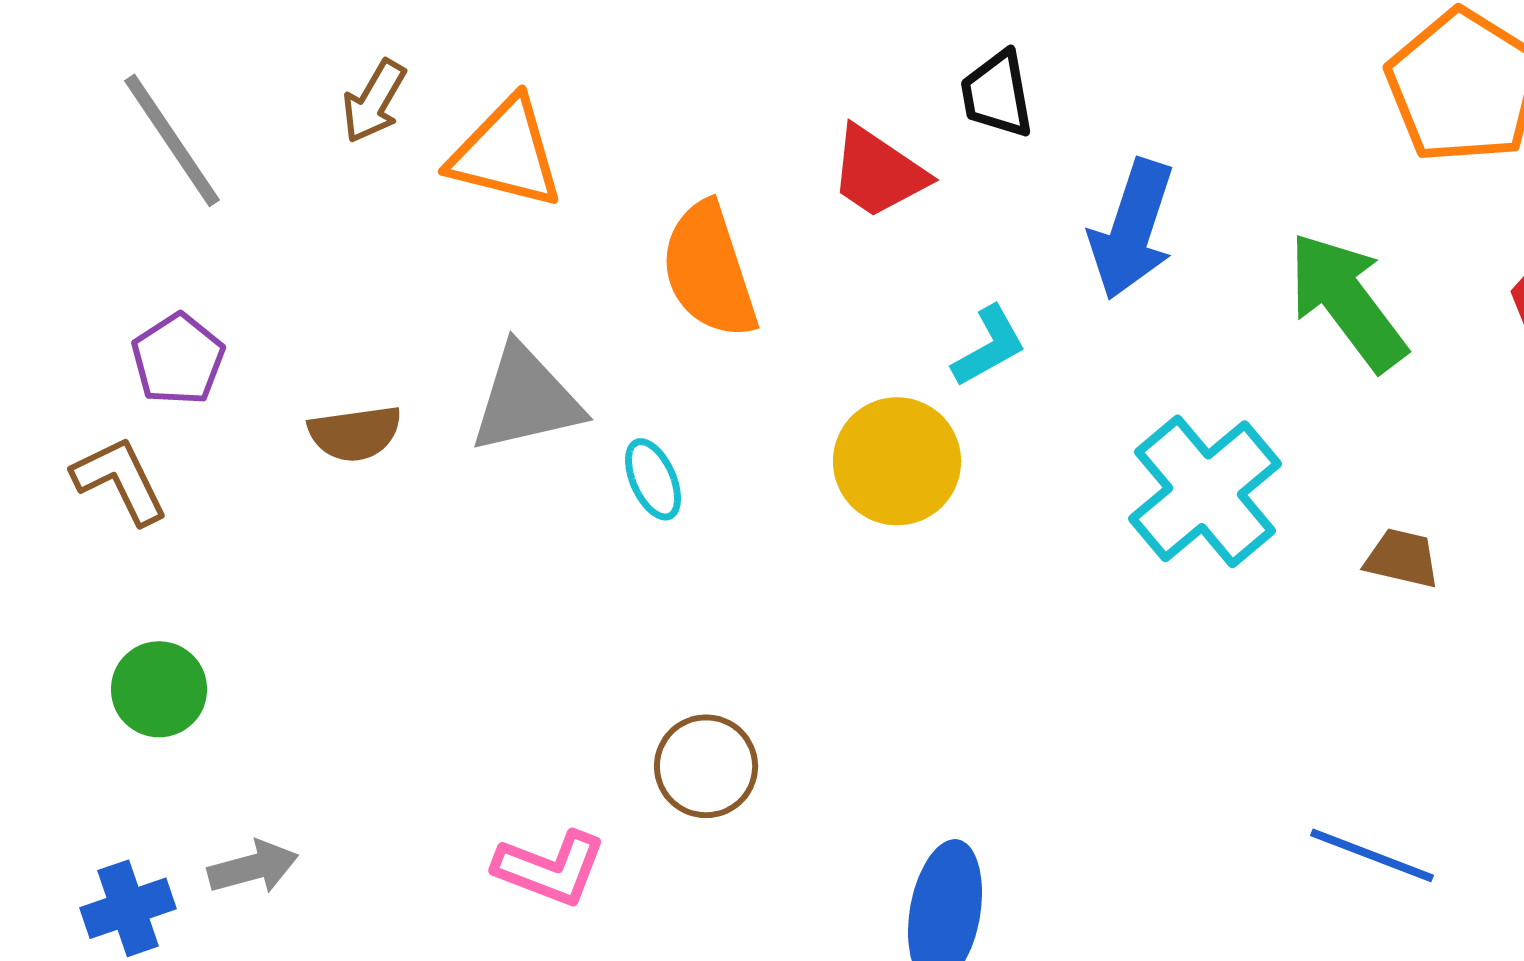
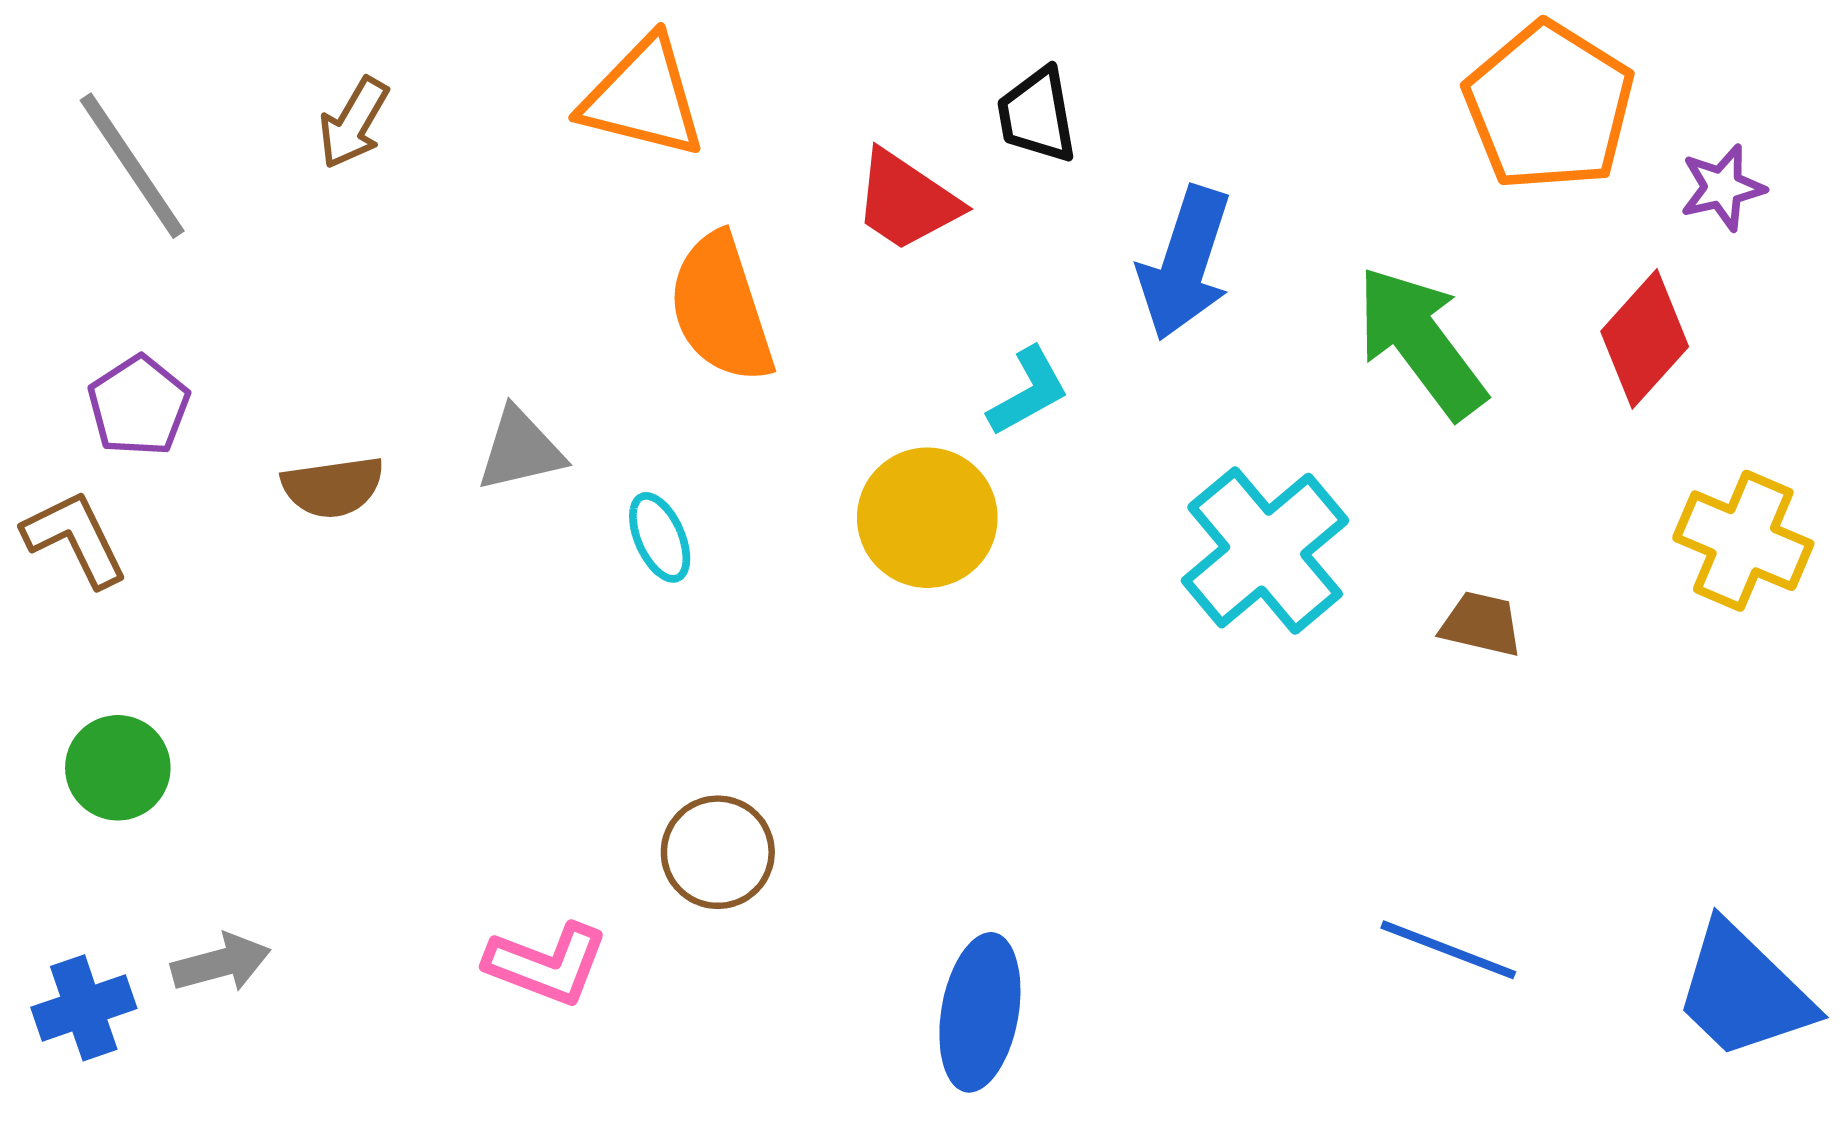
orange triangle: (506, 153) -> (643, 98), moved
gray triangle: (526, 399) -> (520, 450), size x0.7

